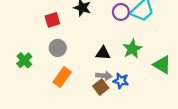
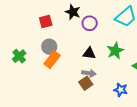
purple circle: (121, 12) -> (90, 23), moved
orange rectangle: (62, 77) -> (52, 60), moved
blue star: (121, 81) -> (121, 90), moved

